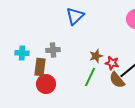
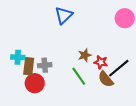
gray cross: (53, 50) -> (45, 65), moved
cyan cross: (22, 53) -> (18, 57), moved
green line: (90, 77) -> (79, 76), turned -60

